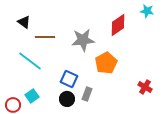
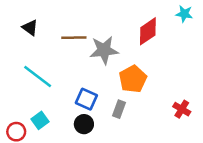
brown line: (45, 37) -> (74, 38), moved
gray rectangle: (87, 94) -> (119, 109), moved

